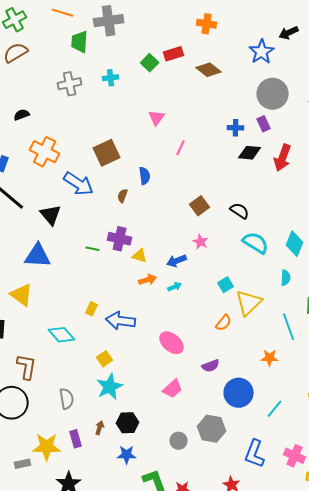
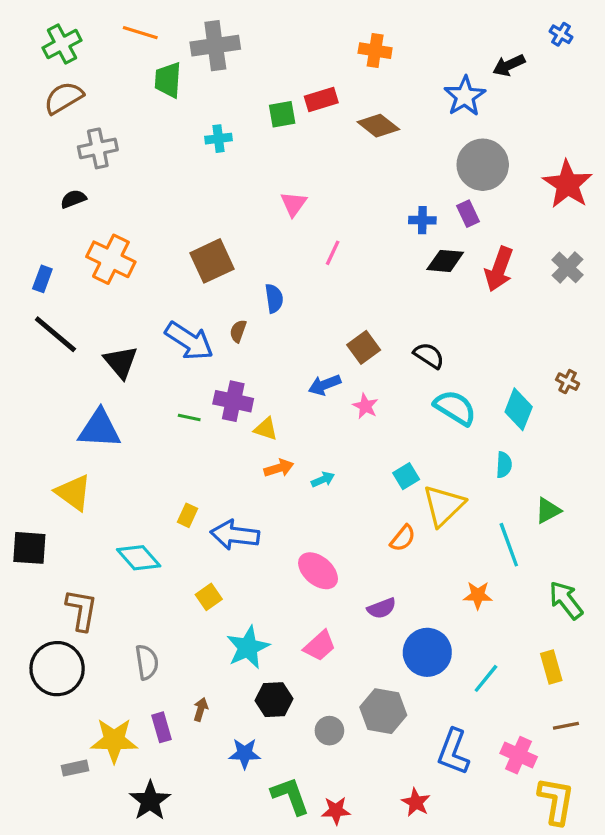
green square: (150, 63) -> (282, 114), turned 36
gray cross: (70, 84) -> (98, 148), moved
blue arrow: (79, 184) -> (189, 341), moved
blue arrow: (177, 261) -> (325, 385), moved
cyan star: (110, 387) -> (248, 647), moved
black hexagon: (128, 423) -> (274, 700), moved

